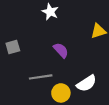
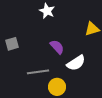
white semicircle: (87, 83) -> (76, 63), moved

